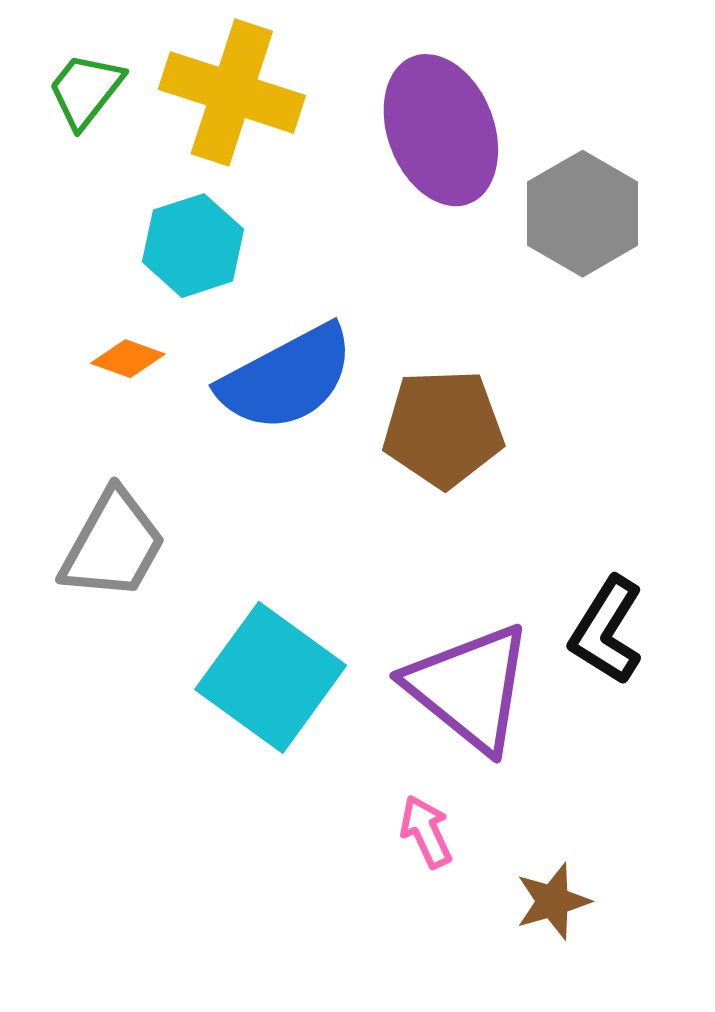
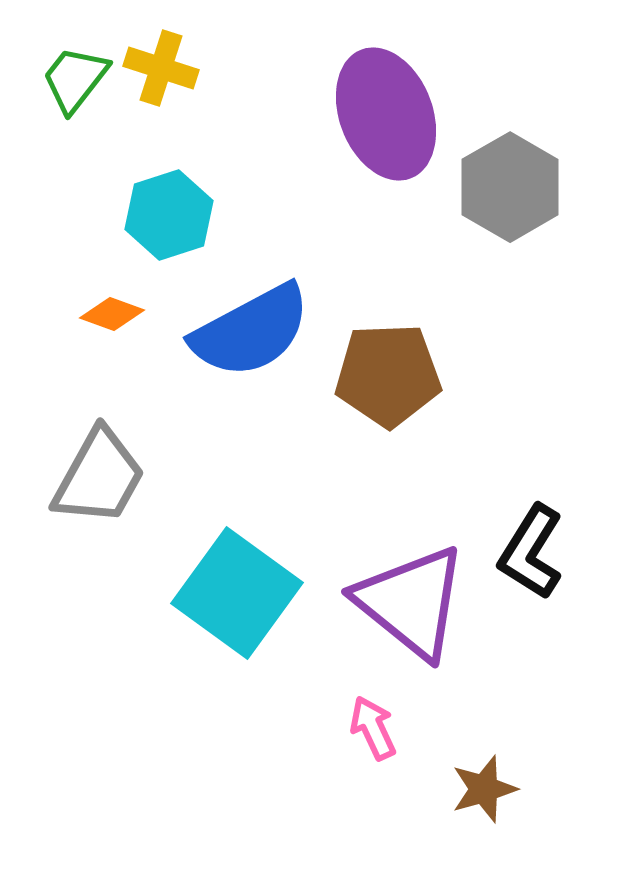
yellow cross: (232, 92) -> (161, 68), moved, size x0.6

